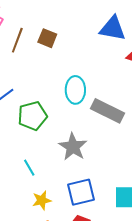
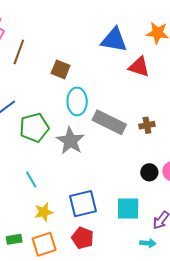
brown square: (47, 38) -> (61, 69), moved
gray star: (73, 147) -> (70, 141), moved

